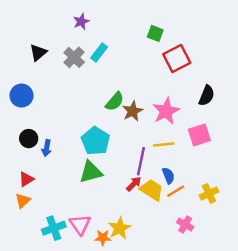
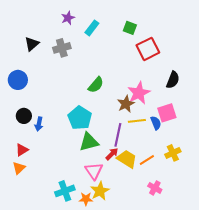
cyan rectangle: (99, 53) -> (92, 28), moved
gray cross: (74, 57) -> (62, 48), turned 30
brown star: (133, 111) -> (126, 104), moved
green triangle: (91, 172) -> (89, 142), moved
blue semicircle: (168, 176) -> (156, 123), moved
yellow cross: (209, 193) -> (173, 153), moved
pink triangle: (80, 225) -> (94, 171), moved
cyan cross: (54, 228) -> (65, 191), moved

